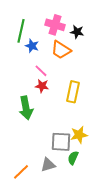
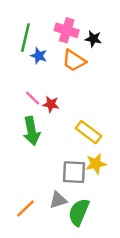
pink line: (41, 71) -> (33, 98), moved
yellow rectangle: (73, 92) -> (88, 132), moved, turned -65
green semicircle: (73, 158) -> (79, 212), moved, size x1.6

